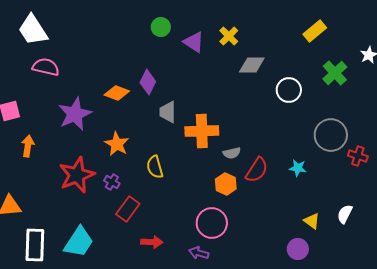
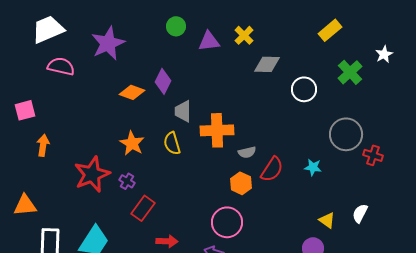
white trapezoid: (33, 30) -> (48, 29), turned 100
purple triangle: (194, 42) -> (209, 41), turned -40
purple star: (75, 114) -> (108, 43), moved
yellow semicircle: (155, 167) -> (172, 143), moved

